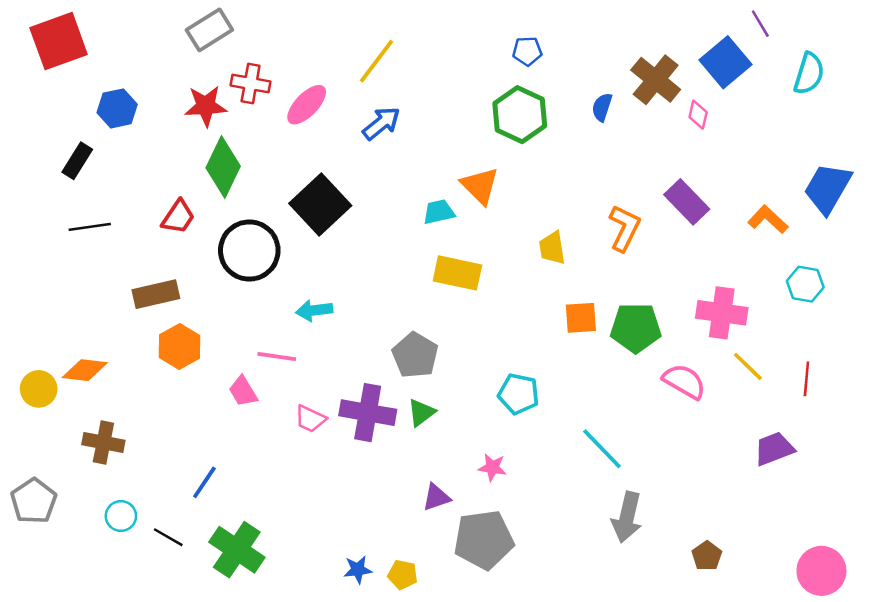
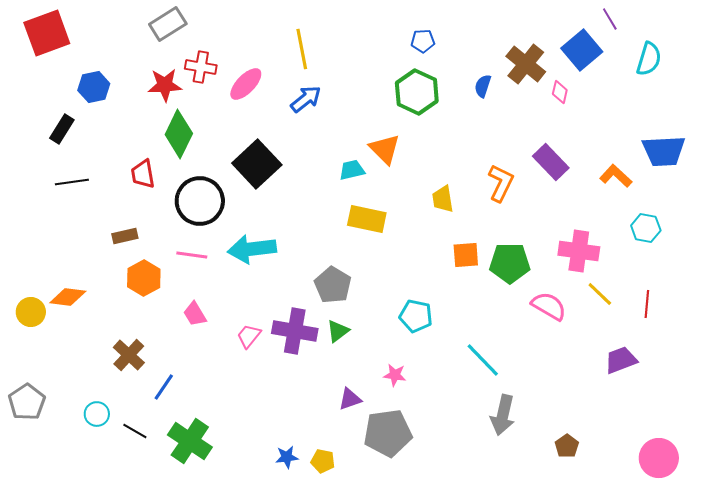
yellow line: (376, 61) -> (302, 49), turned -48
blue trapezoid: (828, 188) -> (664, 151), turned -123
red trapezoid: (178, 217) -> (143, 174), turned 136
brown rectangle: (156, 294) -> (125, 236), size x0.7
cyan arrow: (314, 310) -> (252, 249), size x1.6
pink line: (277, 356) -> (192, 255), moved
pink trapezoid: (310, 419) -> (249, 336), turned 104
brown cross: (103, 442) -> (129, 355), moved, turned 32

